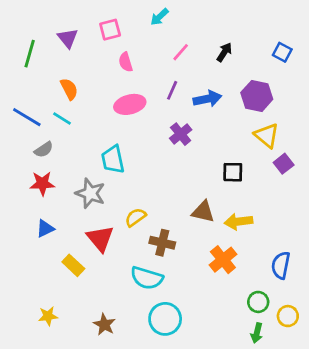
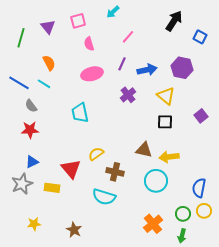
black arrow: (224, 52) -> (174, 21), moved, size x1.5
yellow triangle: (267, 135) -> (166, 96), moved
gray semicircle: (44, 150) -> (31, 106), turned 88
gray star: (90, 193) -> (22, 184), moved, turned 30
orange cross: (223, 260) -> (153, 224), moved
yellow rectangle: (73, 265) -> (52, 188), turned -35
yellow circle: (288, 316) -> (204, 211), moved
cyan circle: (165, 319) -> (156, 181), moved

